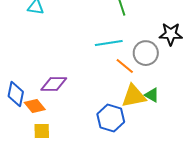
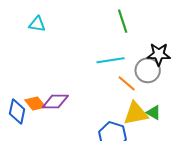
black star: (171, 34) -> (159, 54), moved
orange diamond: (35, 106) -> (35, 103), moved

